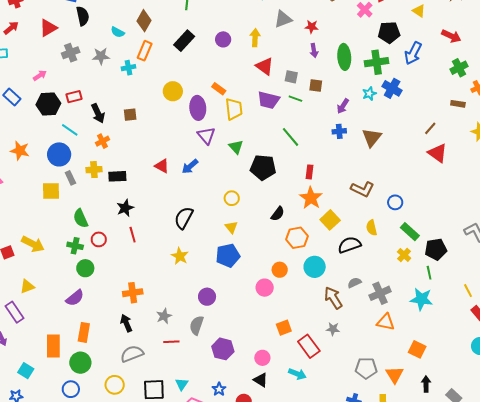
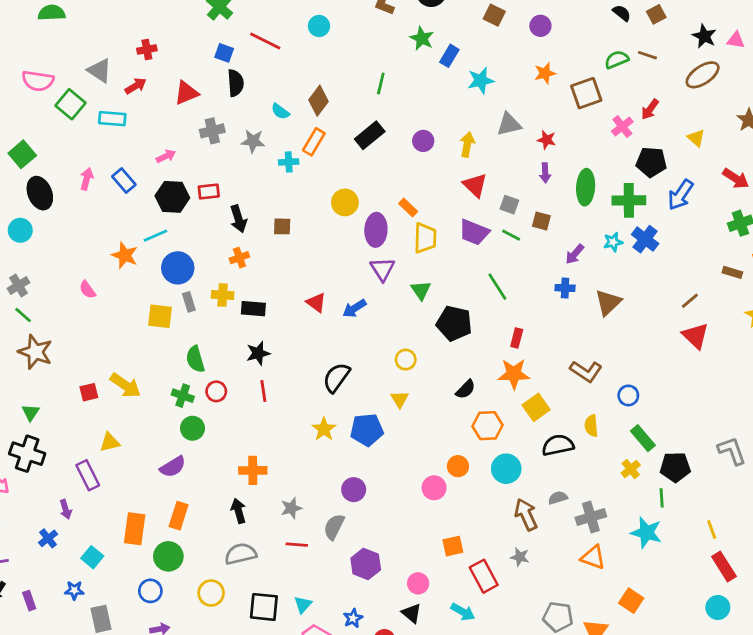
cyan line: (70, 130) -> (155, 236), moved, turned -66
orange star: (311, 198) -> (514, 374), turned 30
blue pentagon: (228, 256) -> (367, 430), moved

